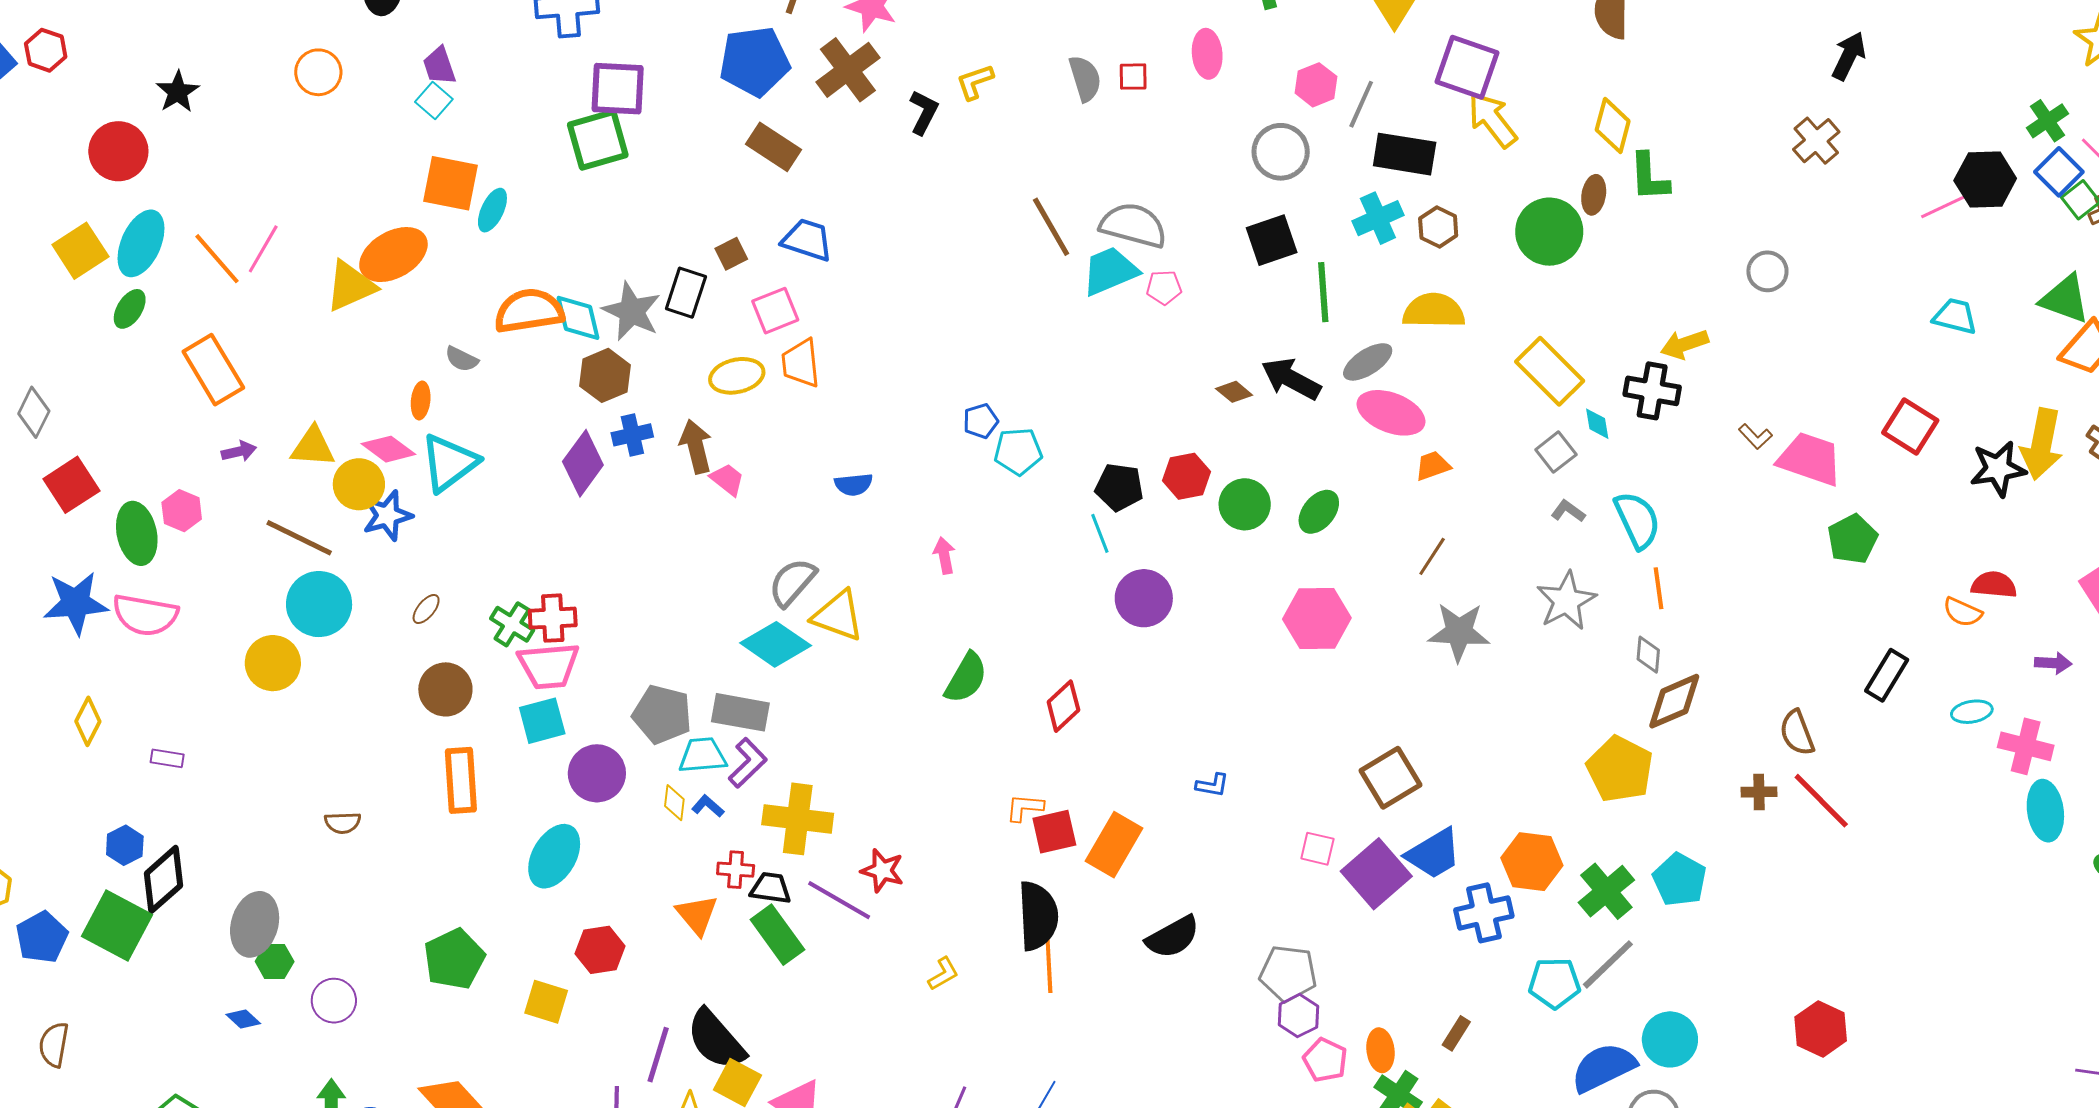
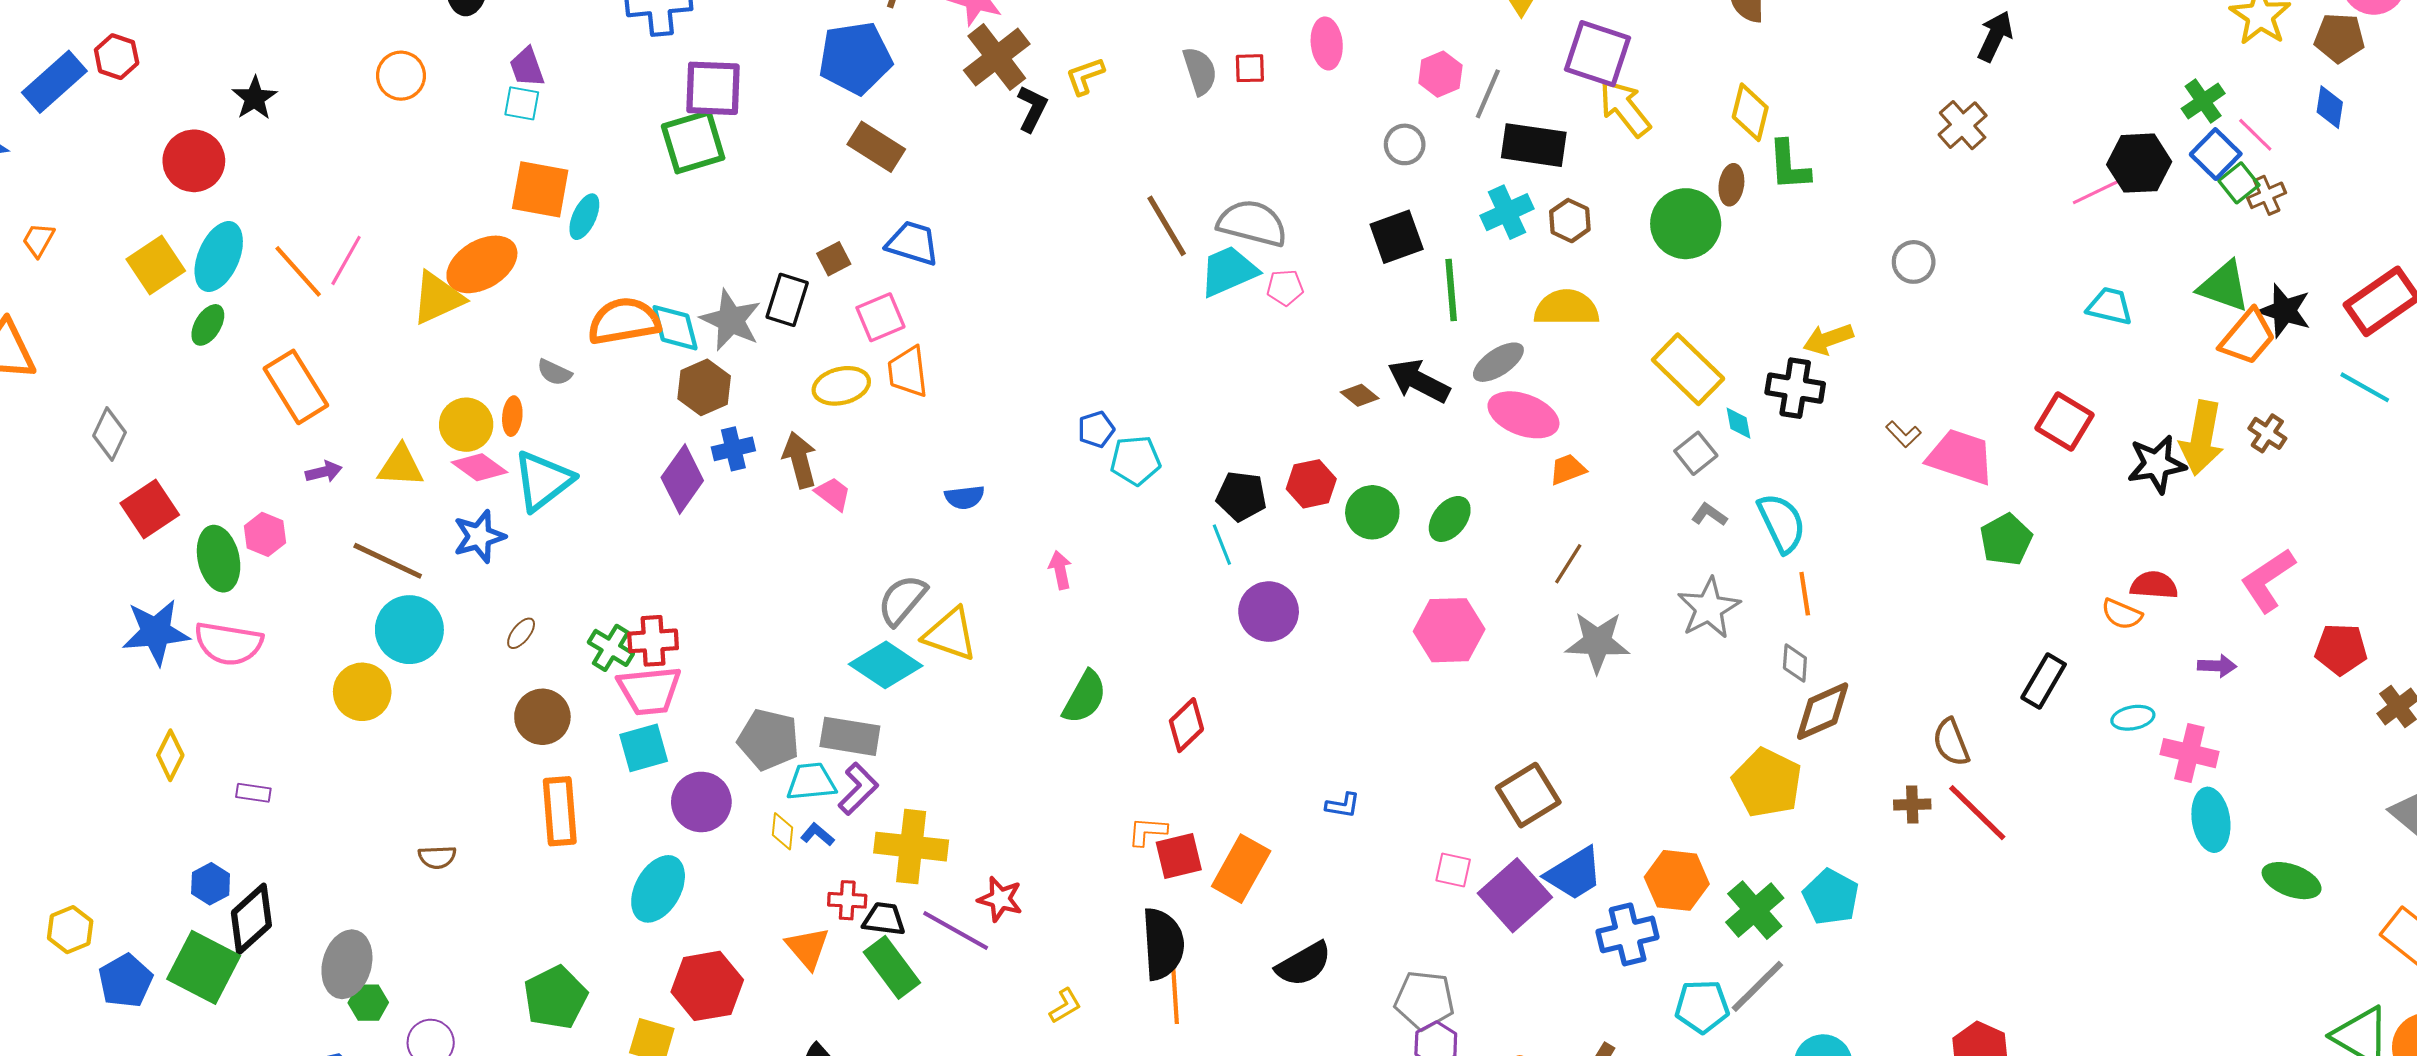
brown cross: (848, 70) -> (997, 57), moved
cyan square: (434, 101) -> (522, 103), turned -30
gray circle: (1281, 152) -> (1405, 144), size x0.7
yellow circle: (359, 484) -> (466, 425), moved
red hexagon: (600, 950) -> (707, 986), size x1.4

